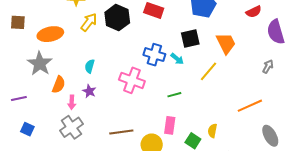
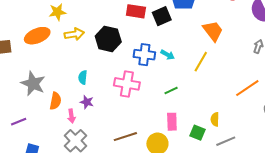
black hexagon: (117, 18) -> (108, 39), moved
yellow arrow: (89, 22) -> (74, 34), turned 54
orange ellipse: (50, 34) -> (37, 36), moved
black square: (190, 38) -> (162, 16), moved

